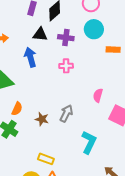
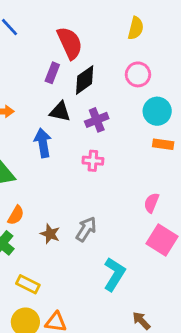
cyan circle: (94, 29) -> (157, 111), moved
purple cross: (66, 38) -> (97, 120), turned -35
pink semicircle: (98, 95) -> (151, 203), moved
yellow rectangle: (46, 159) -> (28, 284), moved

